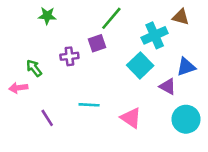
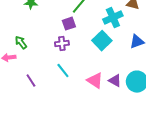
purple cross: (69, 56) -> (62, 44), moved
purple triangle: (168, 86) -> (115, 81), moved
cyan line: (89, 105) -> (63, 71), turned 49

